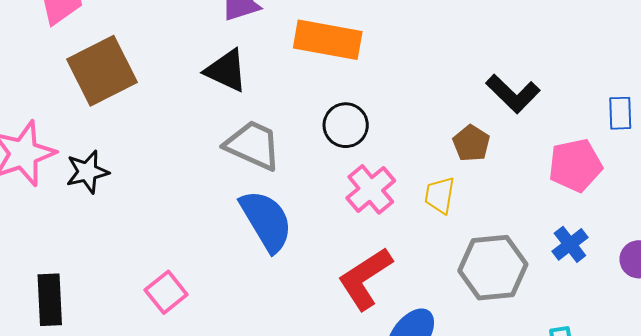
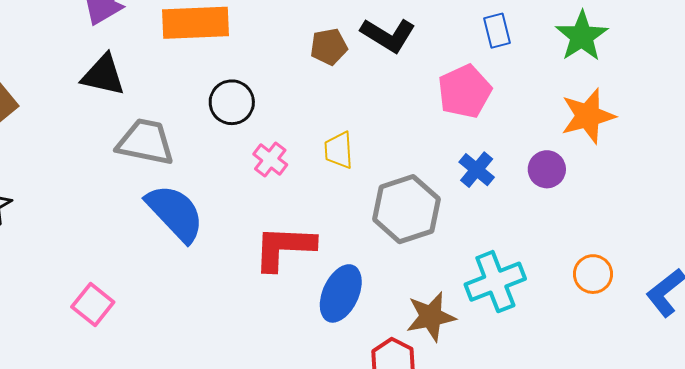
brown pentagon: (471, 143) -> (329, 47), moved, turned -30
pink cross: (371, 189) -> (270, 159), size x0.7
red L-shape: (365, 278) -> (284, 248), turned 48

